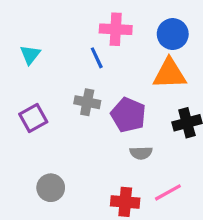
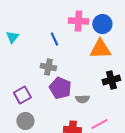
pink cross: (116, 29) -> (78, 21), moved
purple pentagon: (128, 115) -> (60, 88), moved
purple square: (33, 118) -> (22, 95), moved

